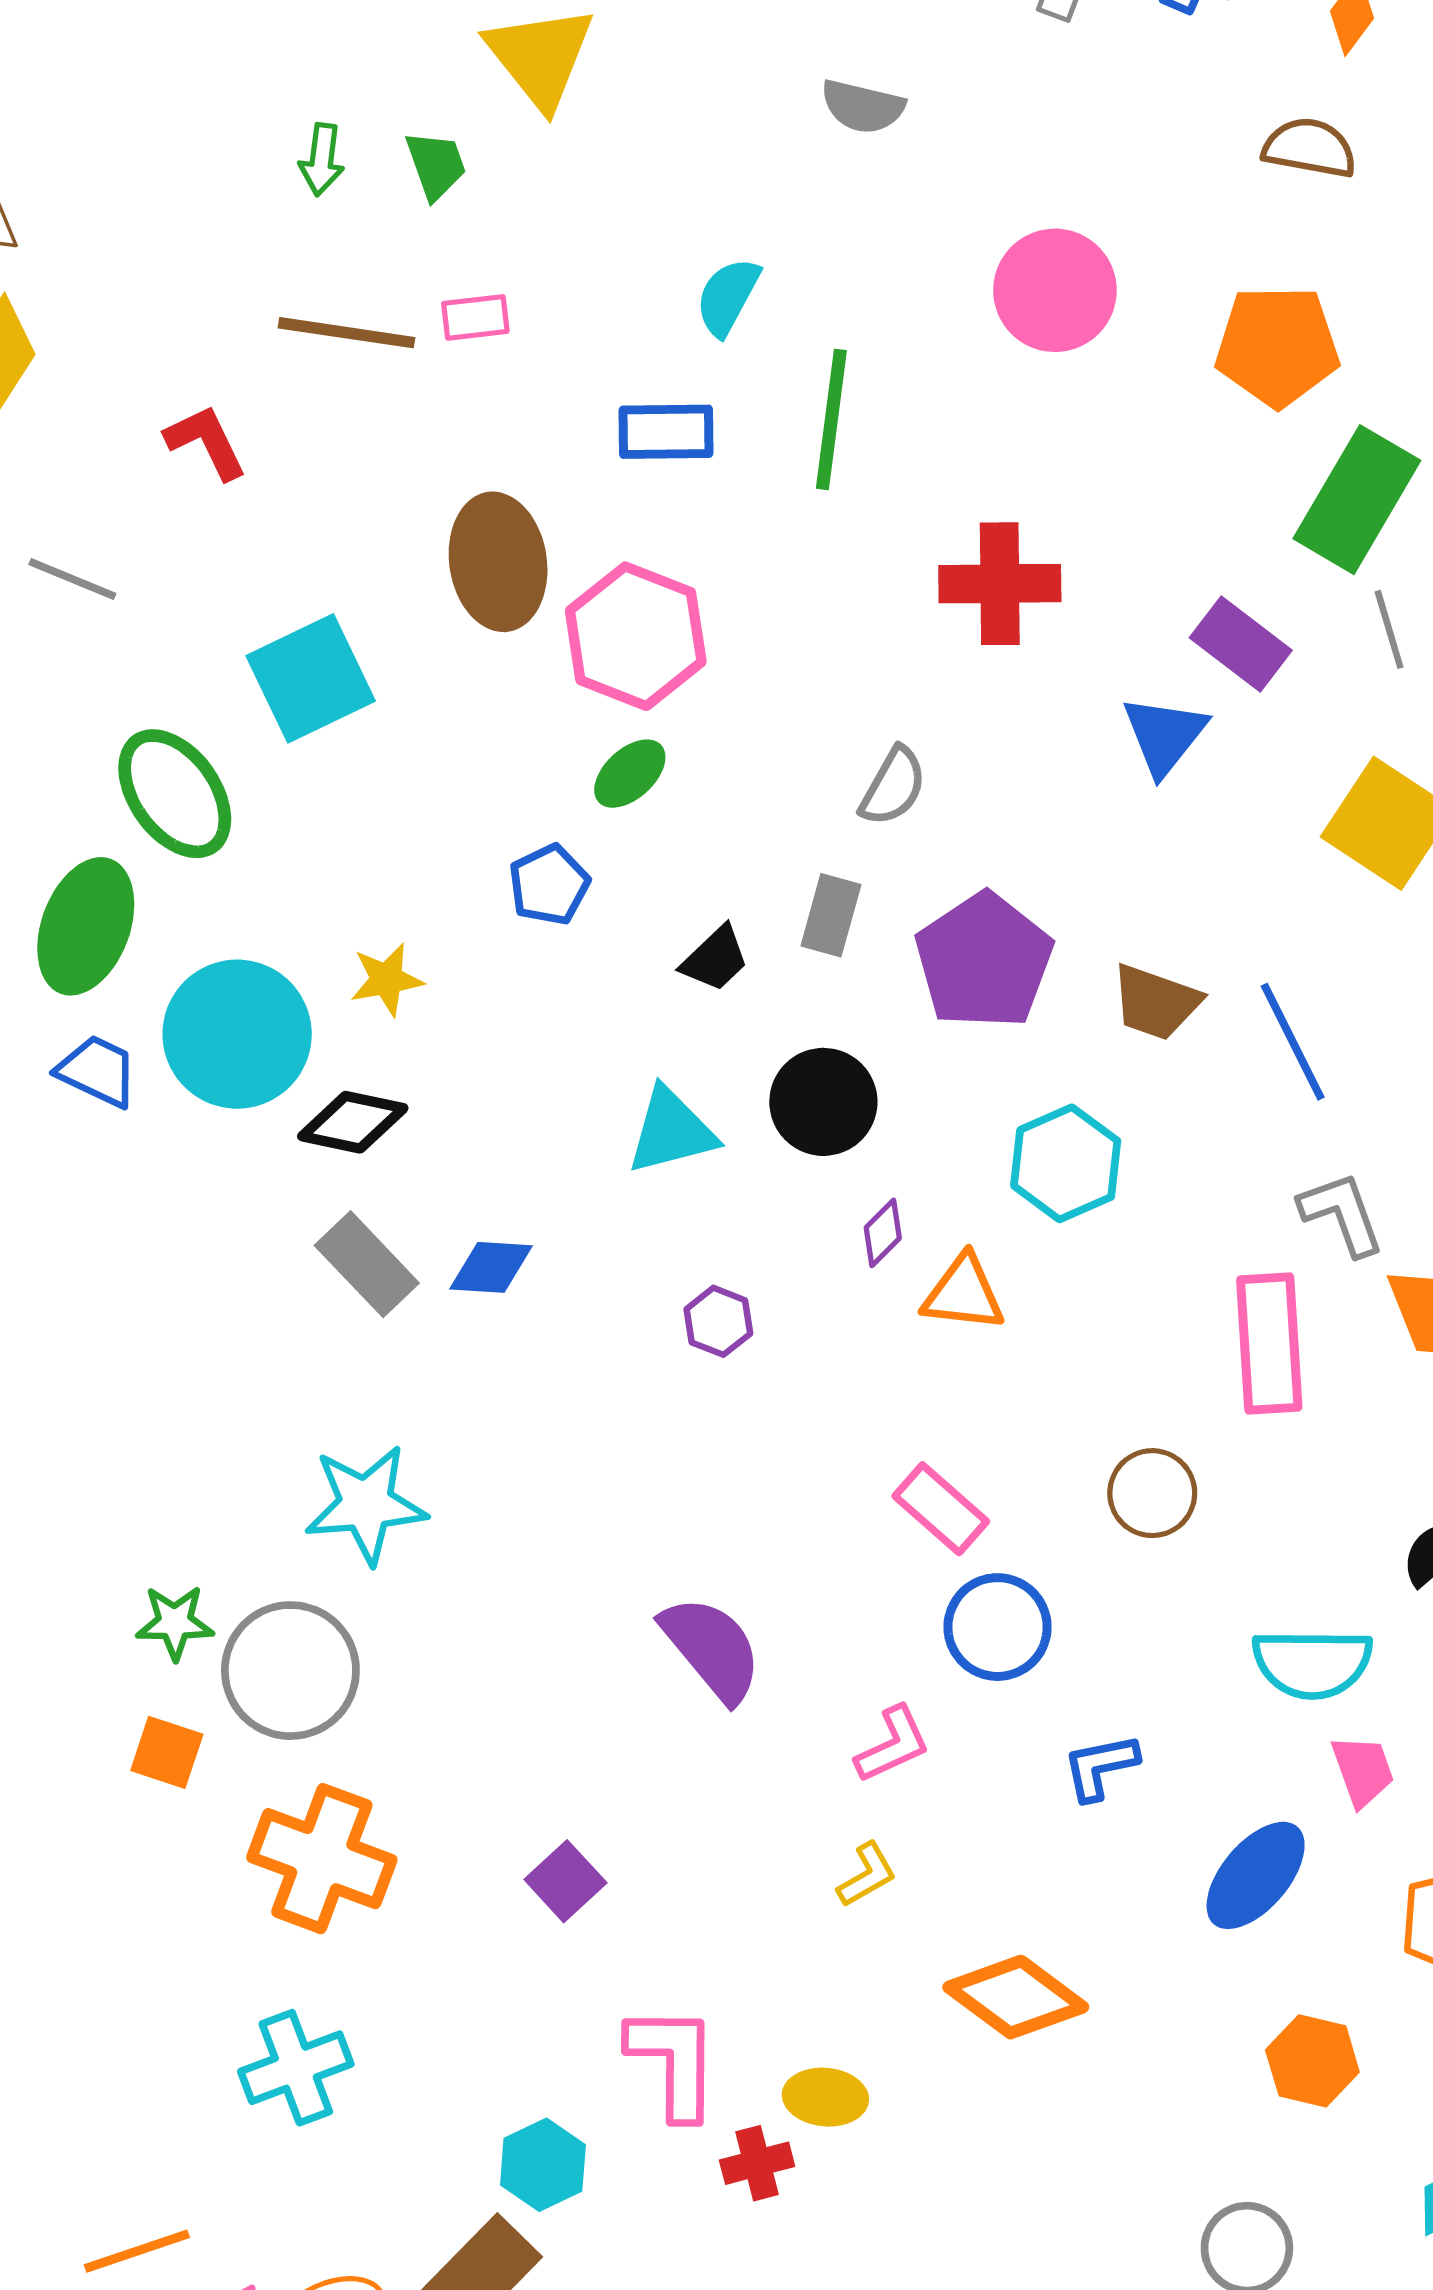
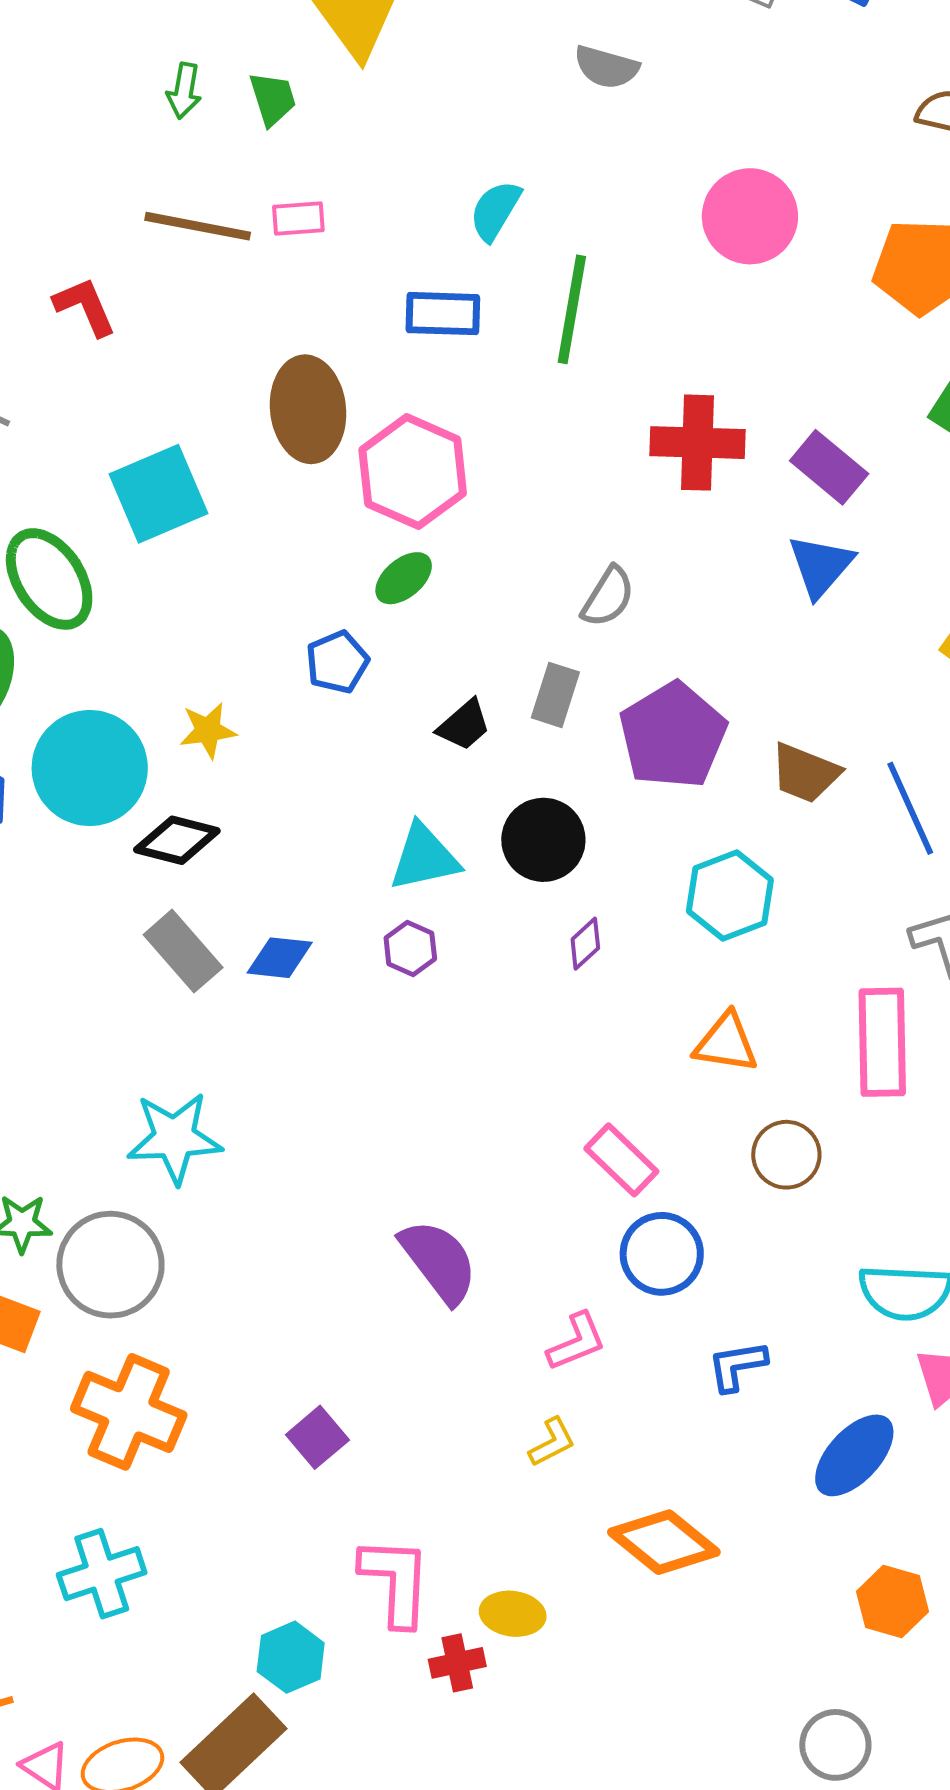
purple rectangle: (1241, 644) -> (829, 467), moved
orange triangle: (964, 1293) -> (726, 1043), moved
purple hexagon: (718, 1321) -> (410, 948), moved

